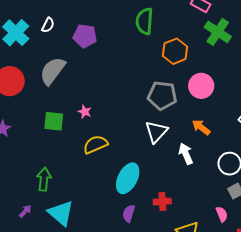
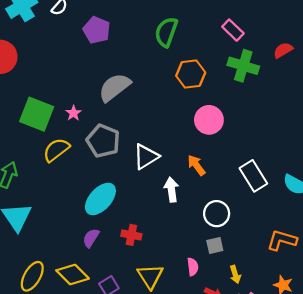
green cross: (218, 32) -> (243, 66), turned -32
gray semicircle: (53, 71) -> (115, 87), moved
gray pentagon: (162, 95) -> (103, 141), moved
green square: (54, 121) -> (37, 114), size x1.4
yellow semicircle: (95, 144) -> (56, 150), moved, turned -30

